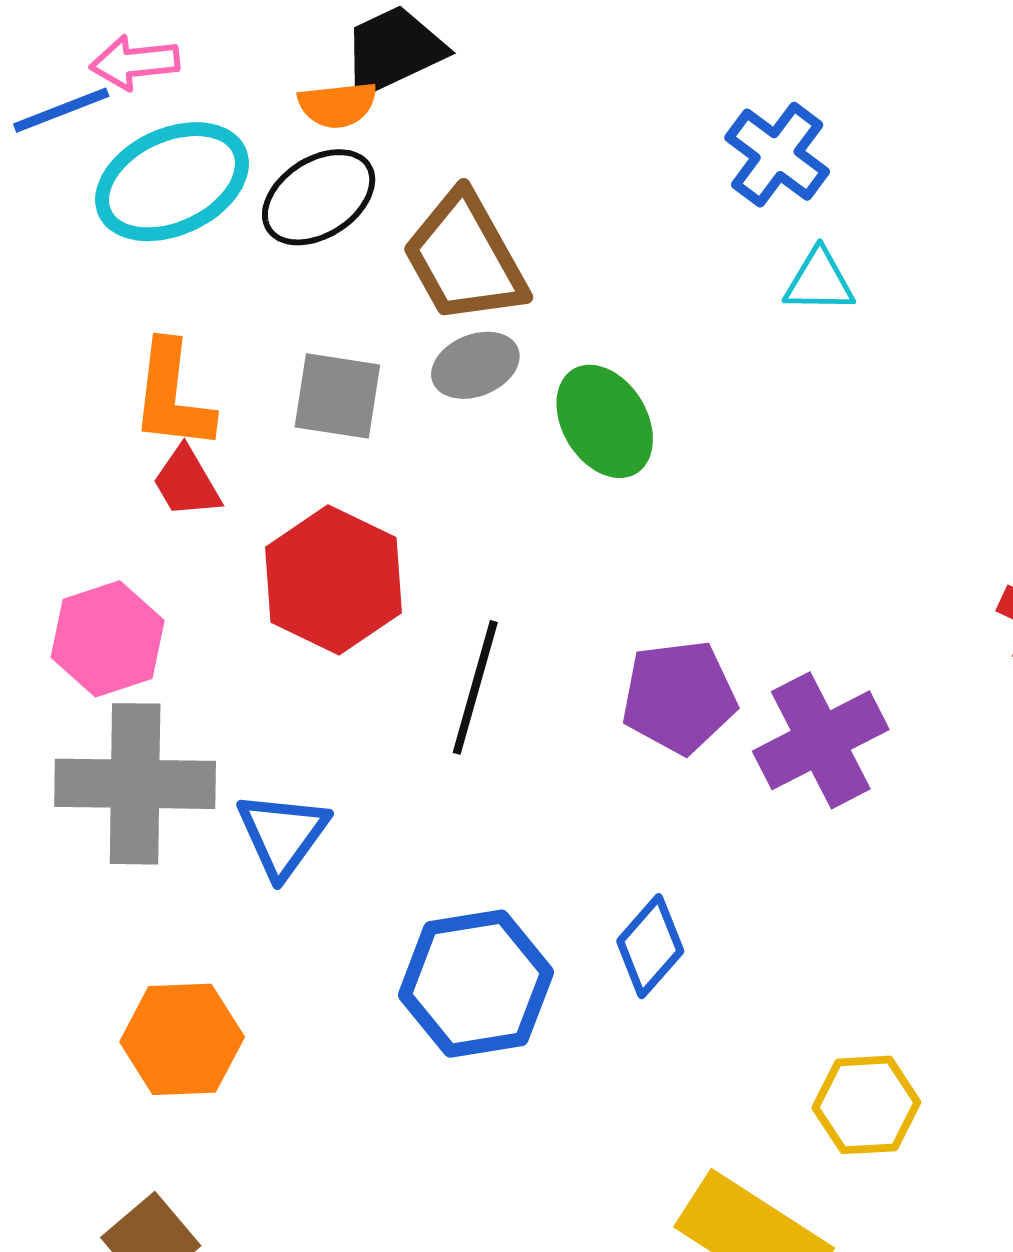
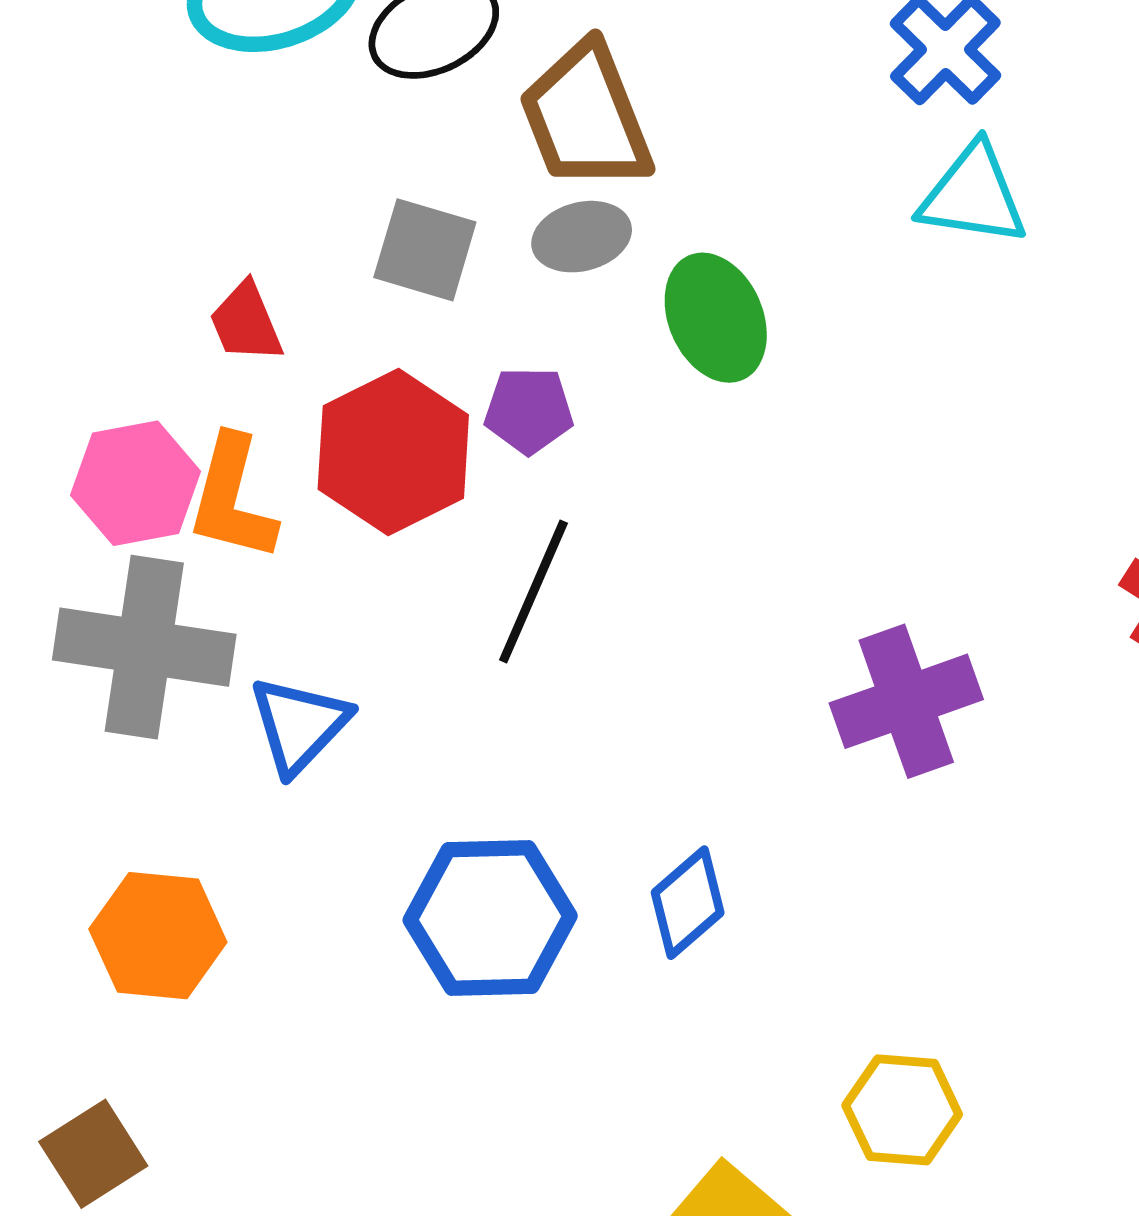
cyan triangle: (819, 281) -> (973, 195), size x1.4
orange L-shape: (172, 396) -> (232, 498), moved
purple pentagon: (679, 697) -> (529, 410), moved, size x0.7

